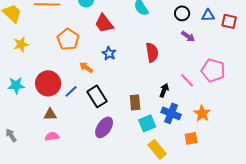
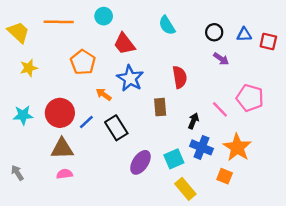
blue star: (109, 53) -> (130, 78), size x1.6
brown rectangle: (135, 102) -> (160, 107), moved
orange star: (202, 113) -> (237, 147), size x1.4
brown triangle: (50, 114) -> (62, 149), size x1.5
purple ellipse: (104, 127) -> (140, 162), moved
orange square: (191, 138) -> (225, 176), turned 32

